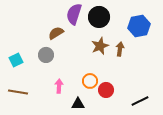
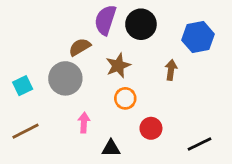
brown star: (100, 46) -> (118, 66), moved
gray circle: (46, 55) -> (65, 78), size x1.5
orange circle: (90, 81) -> (125, 98), moved
brown line: (18, 92) -> (25, 131), turned -36

